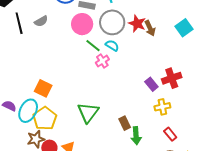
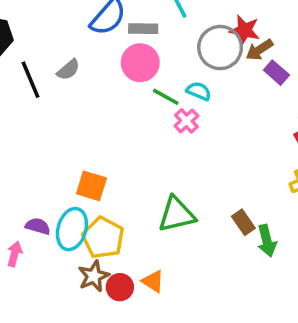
gray circle: (112, 22) -> (220, 48), moved
red star: (137, 24) -> (245, 30), moved
brown arrow: (150, 28) -> (259, 50), turned 91
purple rectangle: (151, 84) -> (276, 73), moved
green triangle: (88, 112) -> (177, 214), turned 50

